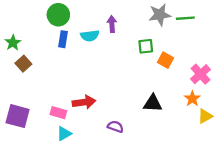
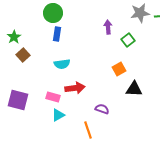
purple arrow: (112, 24) -> (108, 27), moved
cyan semicircle: (90, 36) -> (62, 64), moved
green square: (146, 46) -> (128, 40), turned -32
orange square: (166, 60) -> (119, 69), moved, turned 32

